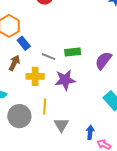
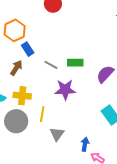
yellow cross: (35, 76) -> (22, 96), moved

